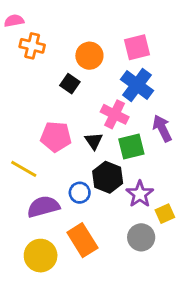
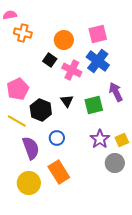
pink cross: (115, 114) -> (72, 70), moved
pink pentagon: (56, 137) -> (18, 89), moved, turned -30
black hexagon: (108, 177) -> (41, 110), moved
purple semicircle: (43, 207) -> (31, 148), turned 85
yellow square: (165, 214) -> (122, 140), moved
gray circle: (141, 237) -> (115, 163), moved

